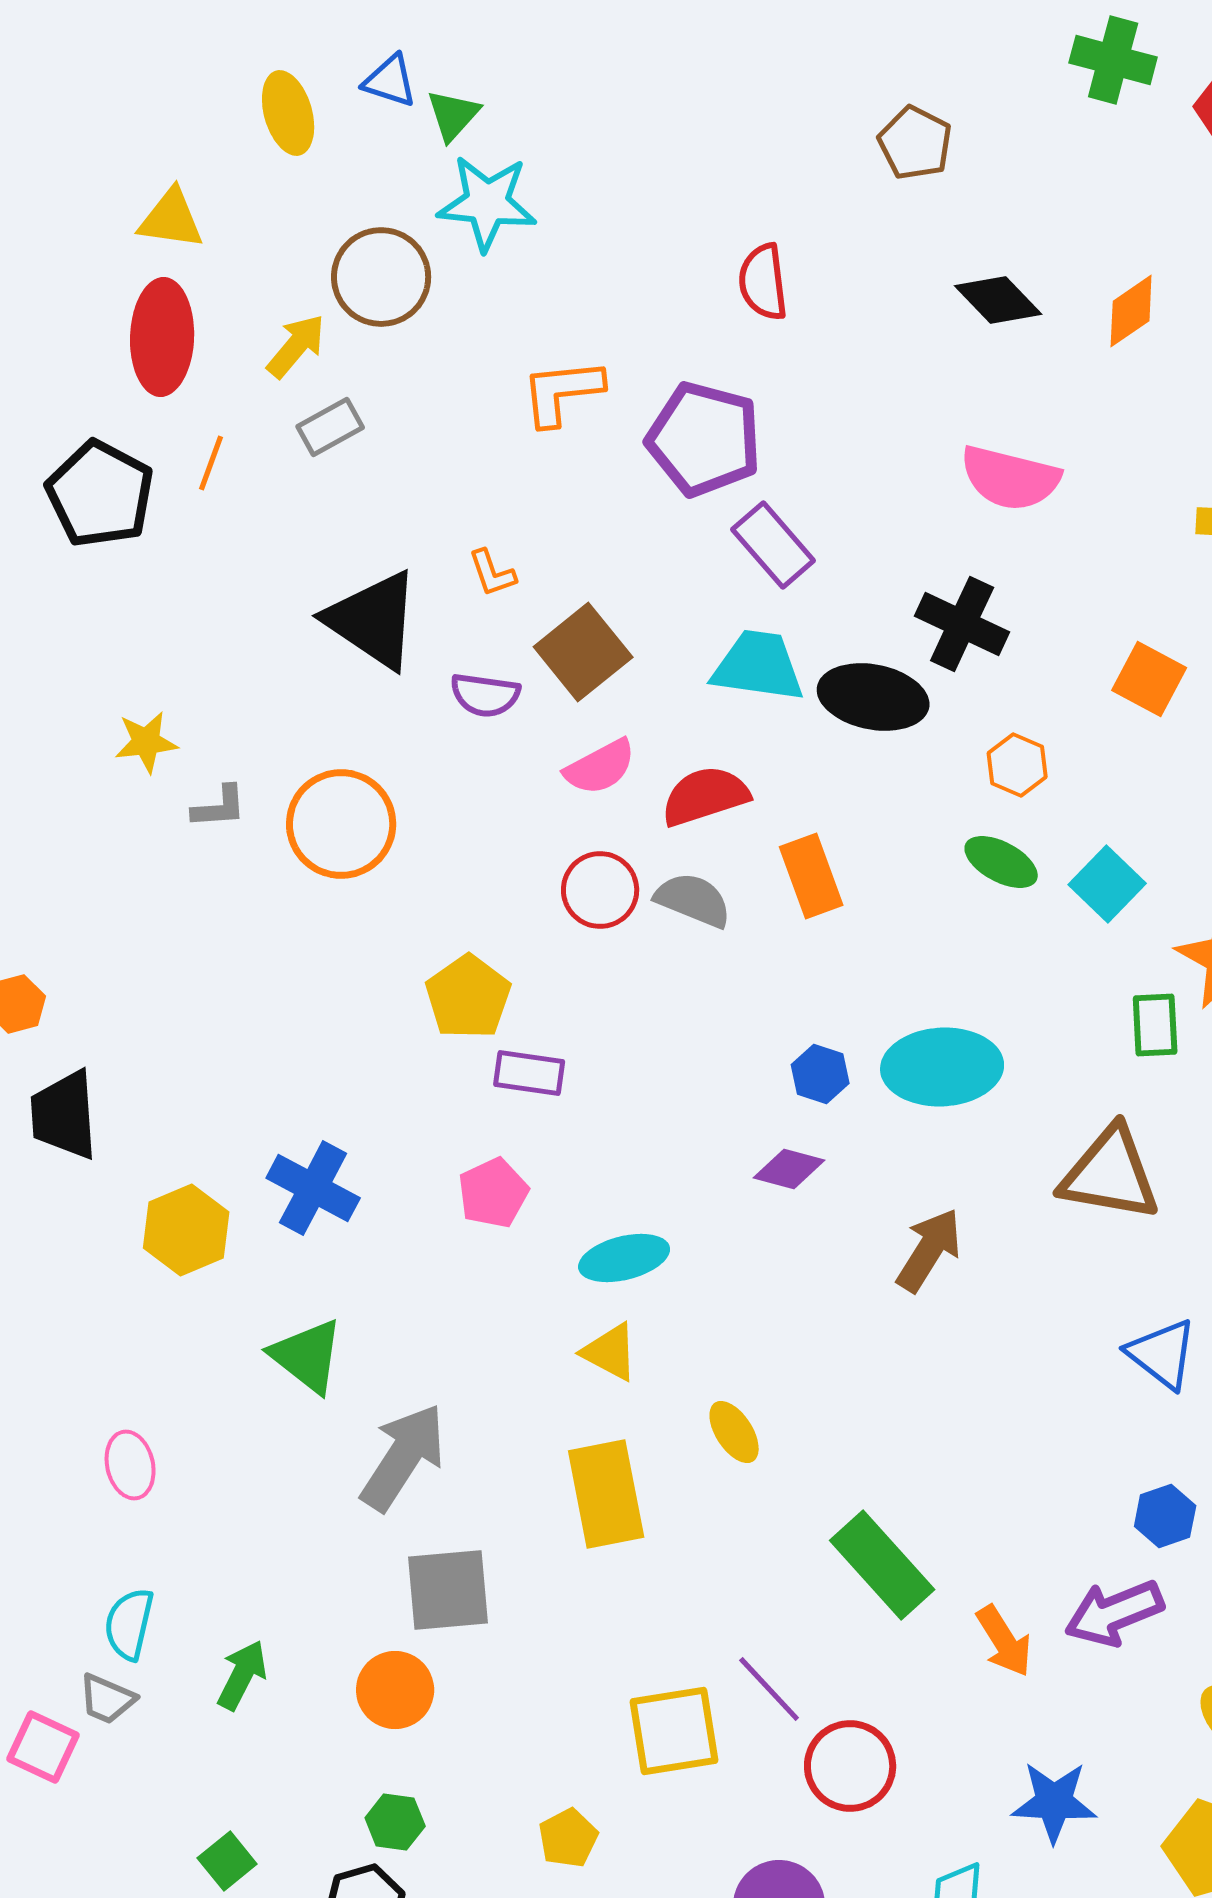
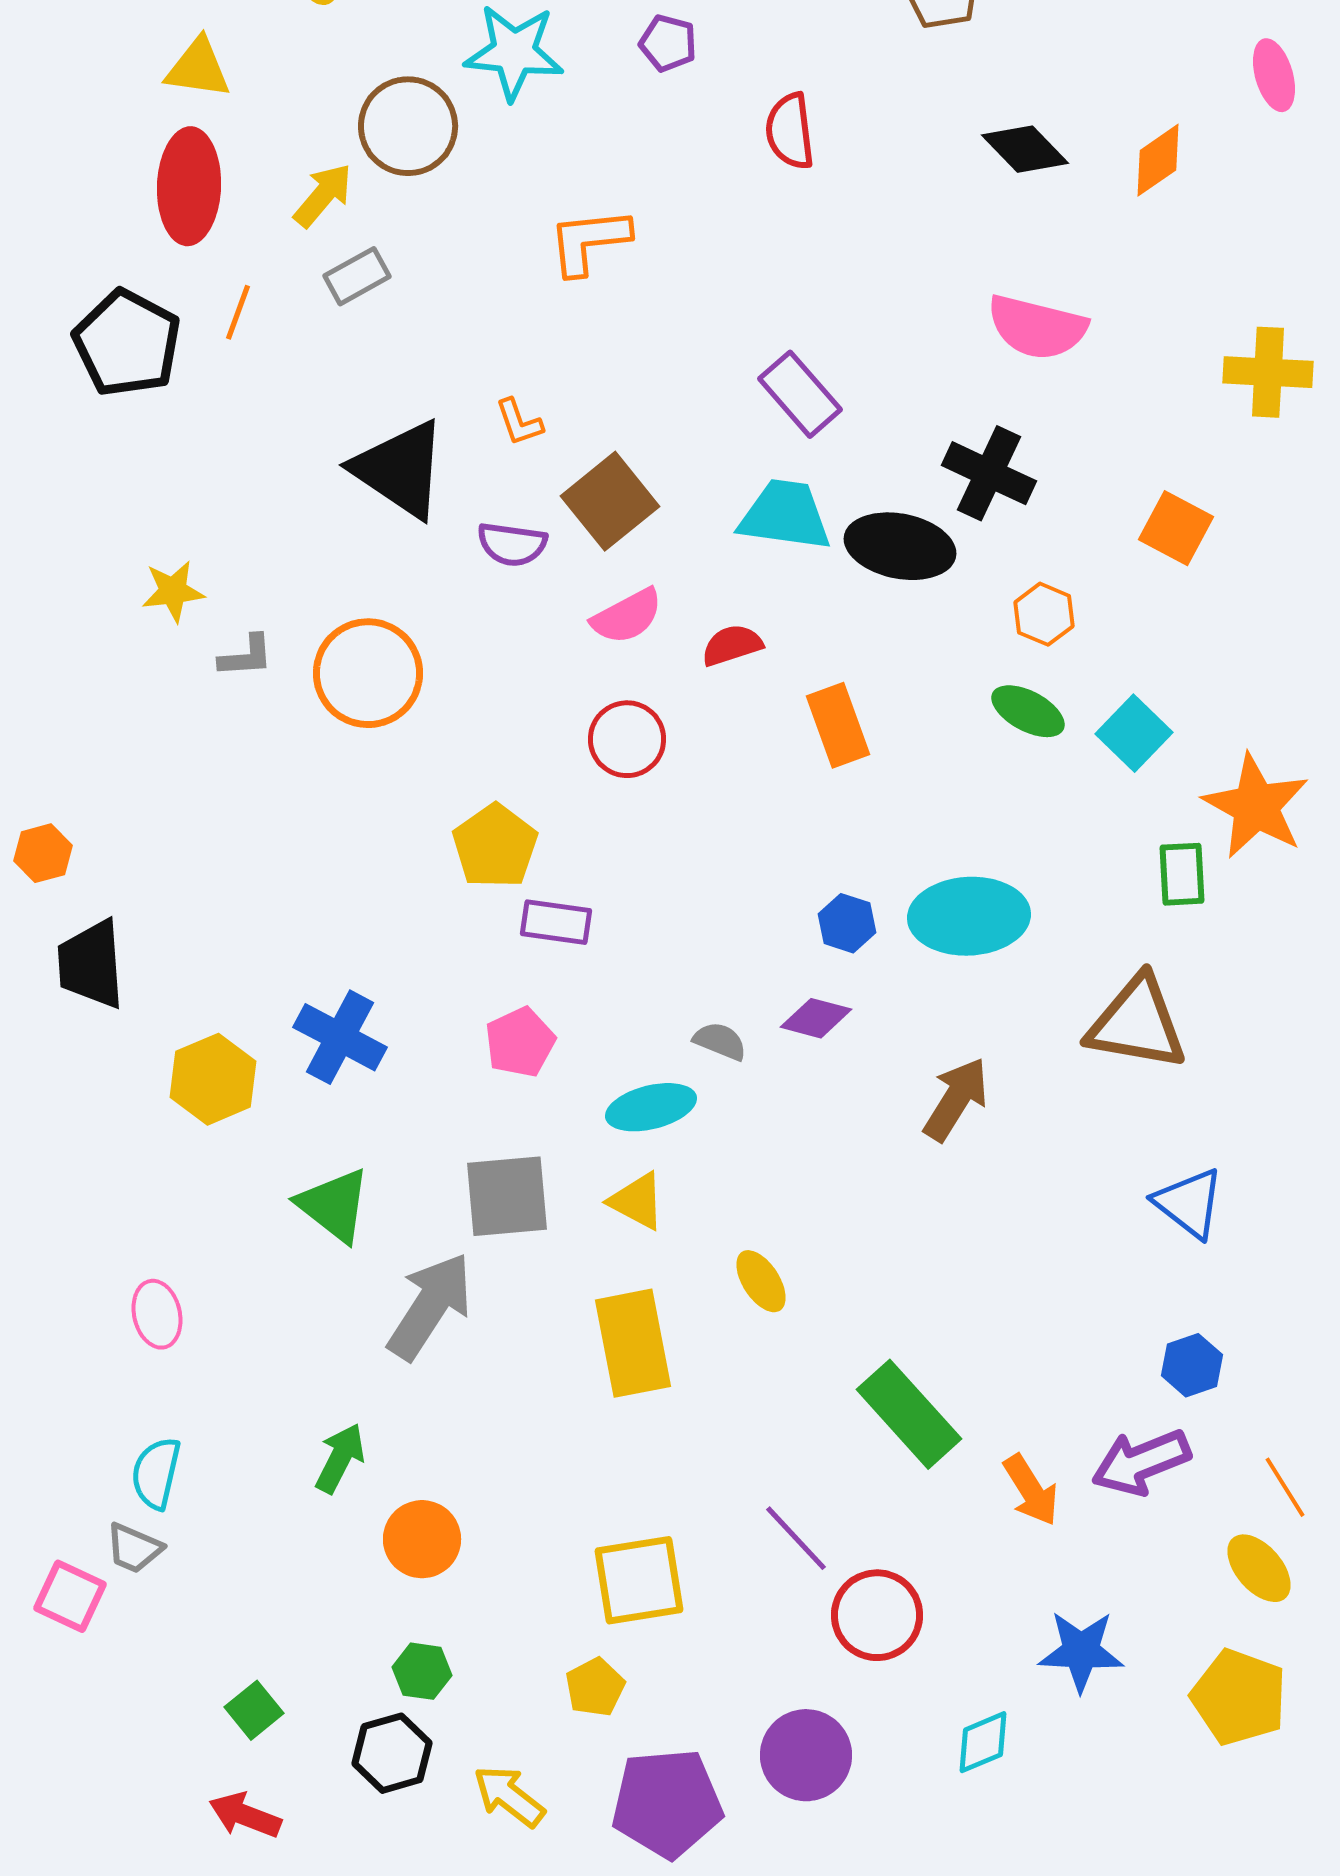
purple pentagon: (704, 439) -> (668, 43), moved, size x0.5
red semicircle: (705, 796) -> (732, 645), size x0.7
gray semicircle: (693, 900) -> (720, 1041), moved, size x0.7
gray square: (448, 1590) -> (507, 1196), moved
green arrow: (242, 1675) -> (340, 1458), moved
yellow square: (674, 1731) -> (639, 1580), moved

